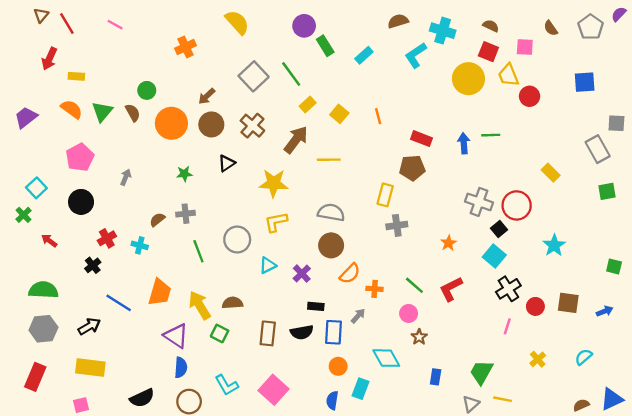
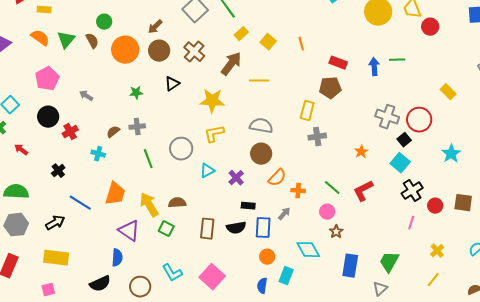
gray arrow: (126, 177) -> (86, 96), turned -80
red cross: (107, 238) -> (70, 132), moved
blue semicircle: (181, 367) -> (117, 258), moved
blue rectangle: (436, 377) -> (350, 266), size x1.6
yellow line: (503, 399) -> (433, 280), moved, turned -63

